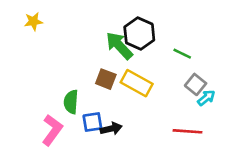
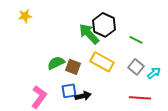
brown square: (106, 79) -> (73, 67), moved
gray square: (196, 84) -> (136, 67), moved
green semicircle: (71, 102) -> (56, 63), moved, turned 60

